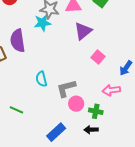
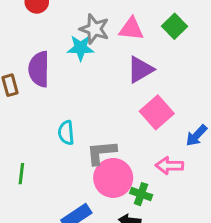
pink square: (98, 57) -> (157, 112), size x1.5
pink circle: (76, 104) -> (113, 178), size x1.6
green line: (16, 110) -> (21, 174), turned 64

